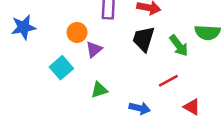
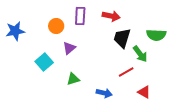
orange circle: (77, 32) -> (56, 26), moved
black trapezoid: (144, 39) -> (122, 38), moved
green arrow: (179, 46) -> (140, 54), moved

